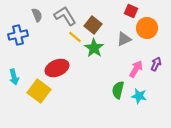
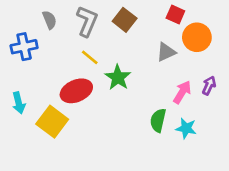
gray L-shape: (65, 16) -> (87, 21), turned 55
brown square: (93, 25) -> (125, 20), moved
yellow line: (75, 37) -> (90, 57), moved
green star: (94, 48) -> (118, 77), moved

